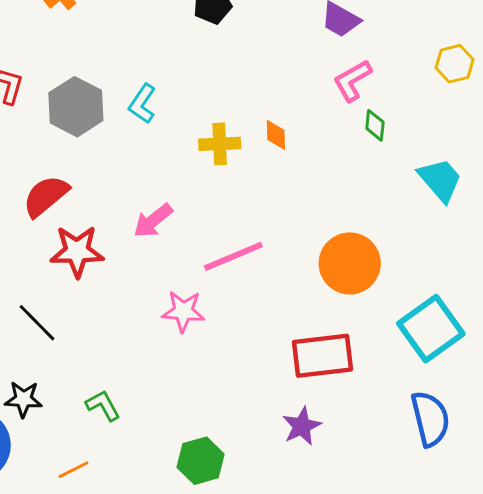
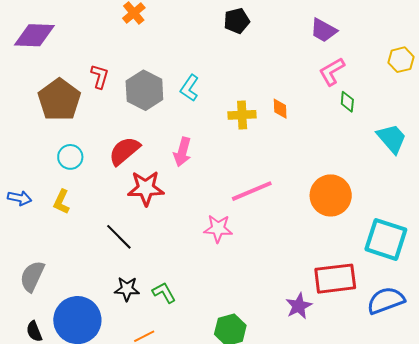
pink arrow: (153, 221) -> (182, 152), moved, turned -36
cyan square: (431, 329) -> (386, 239), turned -36
red rectangle: (323, 356) -> (335, 279), moved
black star: (23, 399) -> (127, 289), moved
blue semicircle: (430, 419) -> (386, 300), turned -96

